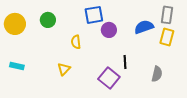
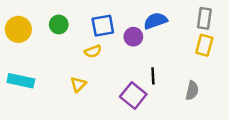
blue square: (94, 15) -> (103, 26), moved
blue semicircle: (144, 27) -> (155, 21), moved
yellow semicircle: (76, 42) -> (93, 51), turned -104
cyan rectangle: (17, 66) -> (21, 81), size x1.5

